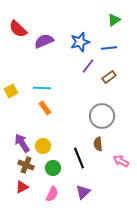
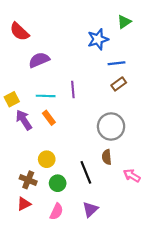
purple semicircle: (44, 41) -> (39, 60), moved
blue star: (80, 42) -> (98, 39), moved
blue line: (109, 48) -> (116, 63), moved
purple line: (88, 66) -> (73, 89), moved, turned -42
purple arrow: (22, 143) -> (24, 120), moved

